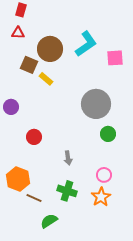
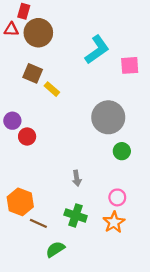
red triangle: (18, 33) -> (11, 29), moved
brown circle: (50, 49) -> (38, 33), moved
red circle: (34, 137) -> (27, 136), moved

